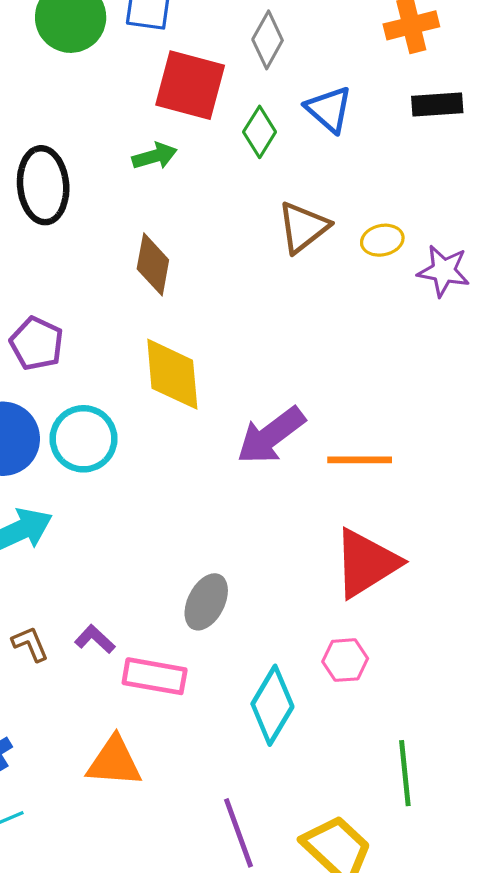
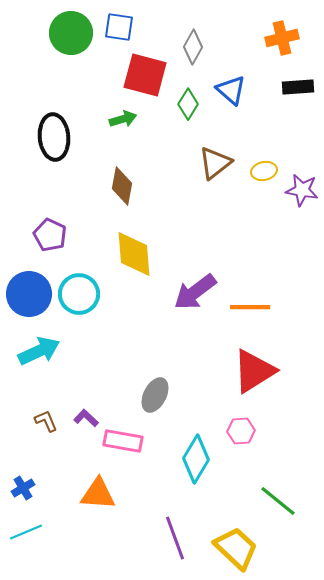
green line: (405, 773) -> (278, 501), turned -45

